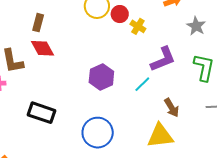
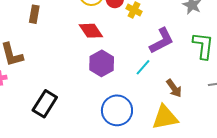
red diamond: (43, 48) -> (91, 31), moved
black rectangle: (42, 113) -> (45, 104), turned -72
blue circle: (98, 133) -> (117, 110), moved

